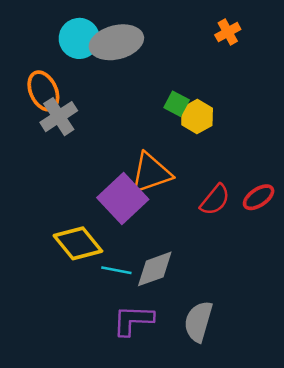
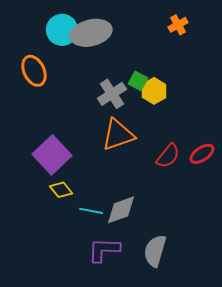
gray cross: (59, 117) -> (112, 94), moved
purple square: (123, 199) -> (52, 155), moved
yellow diamond: (78, 243) -> (61, 190), size x0.6

